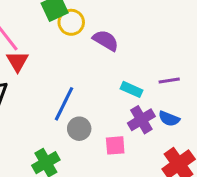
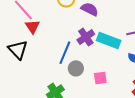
cyan rectangle: (131, 89) -> (109, 40), size x1.6
purple cross: (141, 120) -> (86, 37), moved

